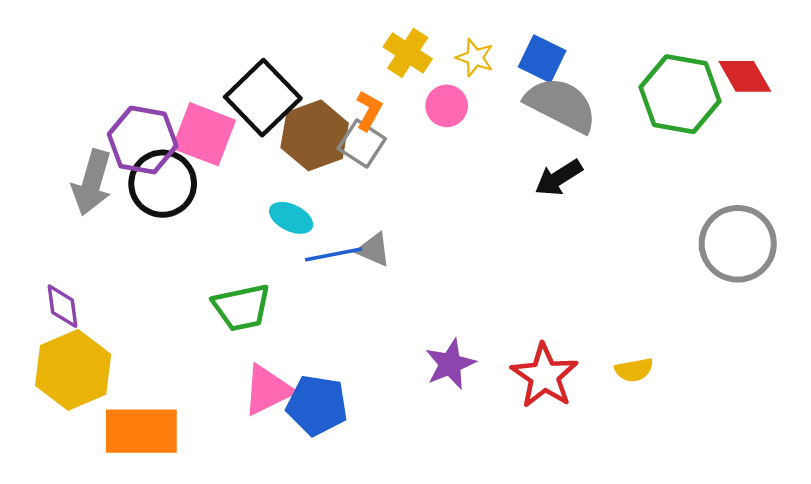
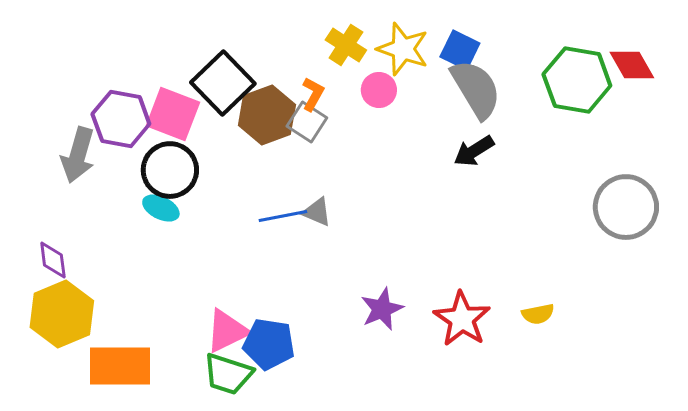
yellow star: (475, 58) -> (403, 49), size x1.6
gray semicircle: (561, 105) -> (476, 89), turned 32
black circle: (163, 184) -> (170, 170), moved
cyan ellipse: (291, 218) -> (161, 208), moved
green trapezoid: (242, 307) -> (228, 374), moved, turned 30

